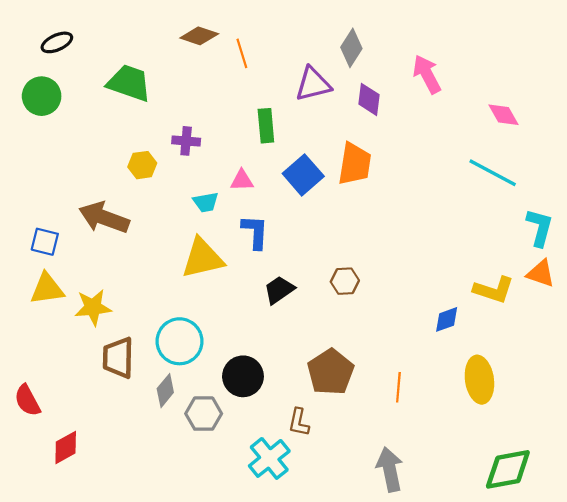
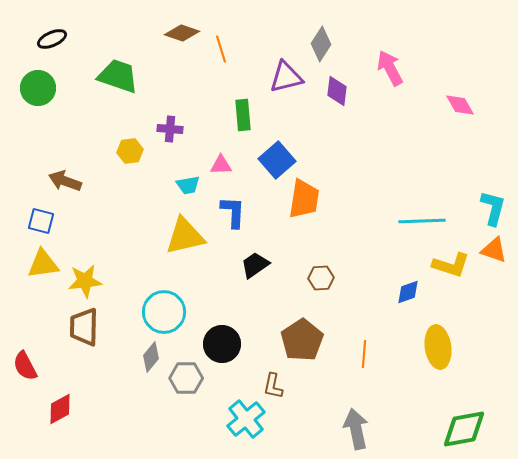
orange trapezoid: (355, 164) -> (304, 199), moved
cyan line: (493, 173) -> (422, 221), moved, turned -30
brown arrow: (104, 218) -> (65, 181), moved, size x0.7
brown hexagon: (345, 281) -> (321, 278), moved
brown trapezoid: (118, 358) -> (84, 327), moved

